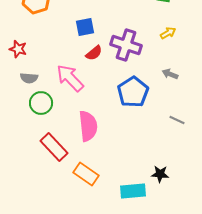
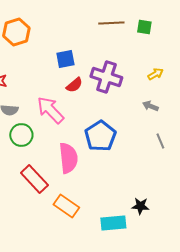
yellow arrow: (168, 33) -> (155, 74), moved
blue pentagon: (133, 92) -> (100, 136), moved
gray line: (177, 120) -> (160, 141), moved, turned 42

